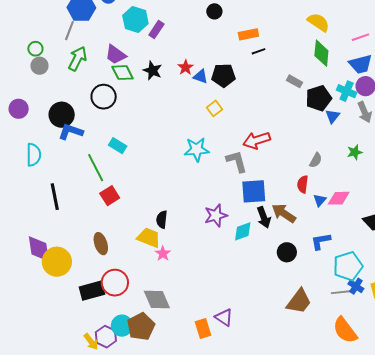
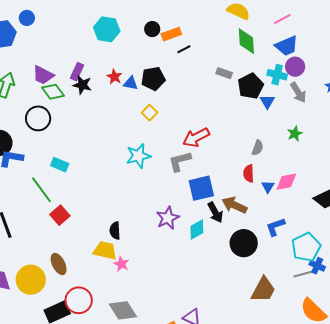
black circle: (214, 11) -> (152, 29), moved
cyan hexagon: (135, 20) -> (107, 29), moved
purple rectangle: (156, 30) -> (77, 72), moved
gray L-shape: (237, 161) -> (180, 161), turned -80
black circle: (287, 252) -> (244, 243), size x1.4
yellow circle: (57, 262) -> (31, 280), moved

